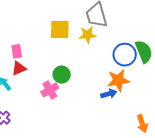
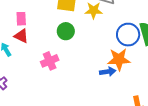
red triangle: (19, 68) -> (21, 36), turned 42
green circle: (62, 75) -> (66, 31), moved

